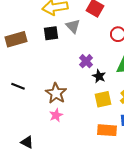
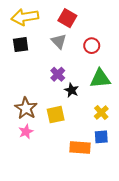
gray triangle: (73, 26) -> (59, 41), moved
yellow square: (103, 99) -> (56, 115), moved

